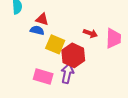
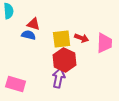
yellow square: (55, 44) -> (62, 39), moved, turned -30
pink rectangle: (43, 76) -> (16, 84), moved

